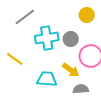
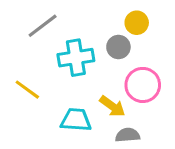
gray circle: (71, 39) -> (118, 47), moved

